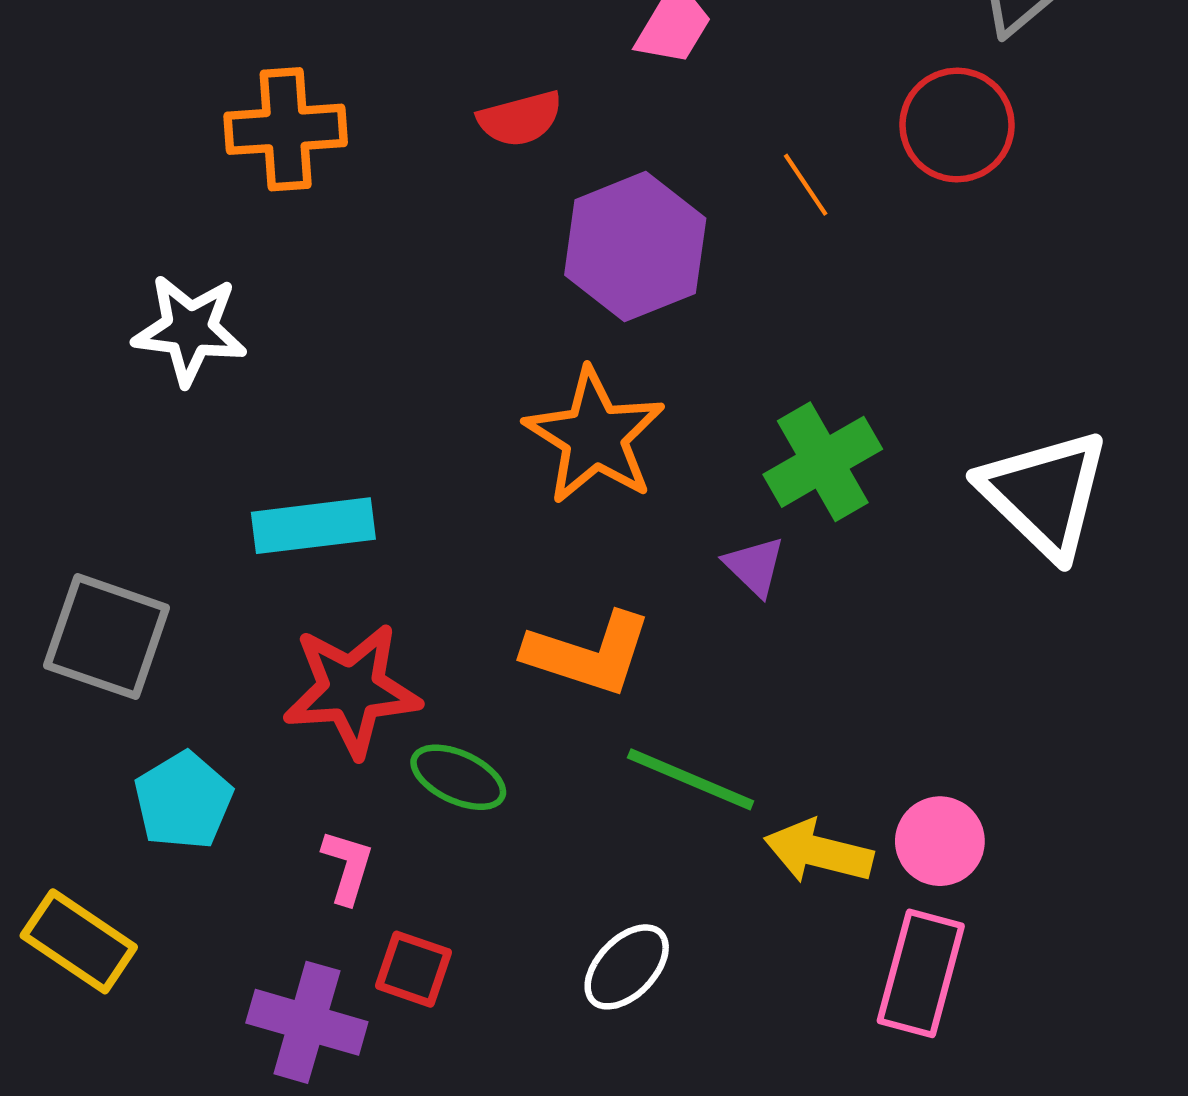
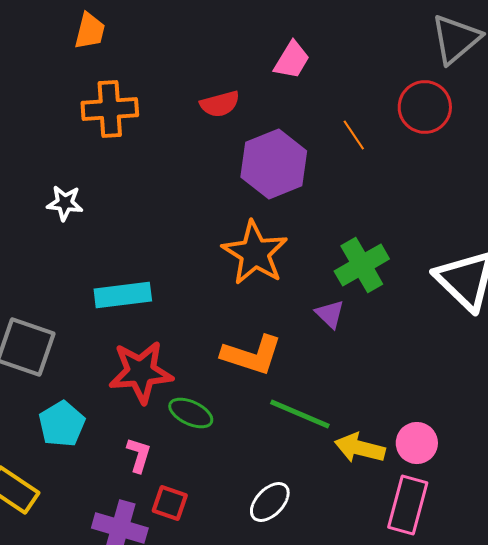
white star: (190, 330) -> (65, 203), size x0.7

